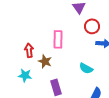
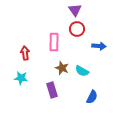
red circle: (92, 26) -> (77, 29), moved
brown star: (45, 61) -> (62, 68), moved

